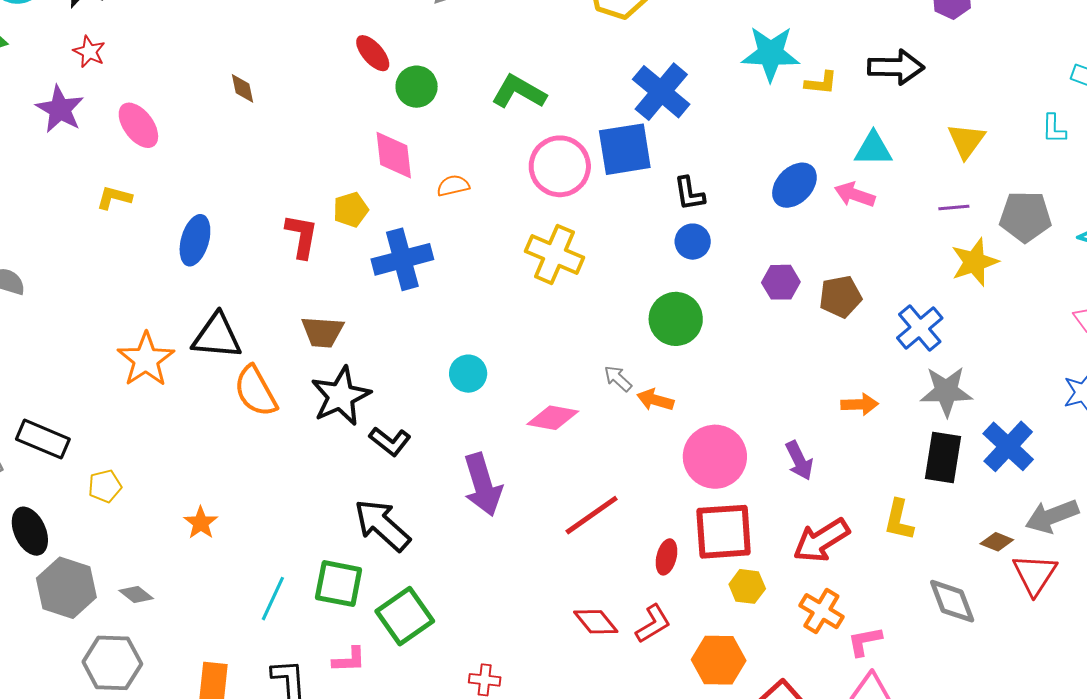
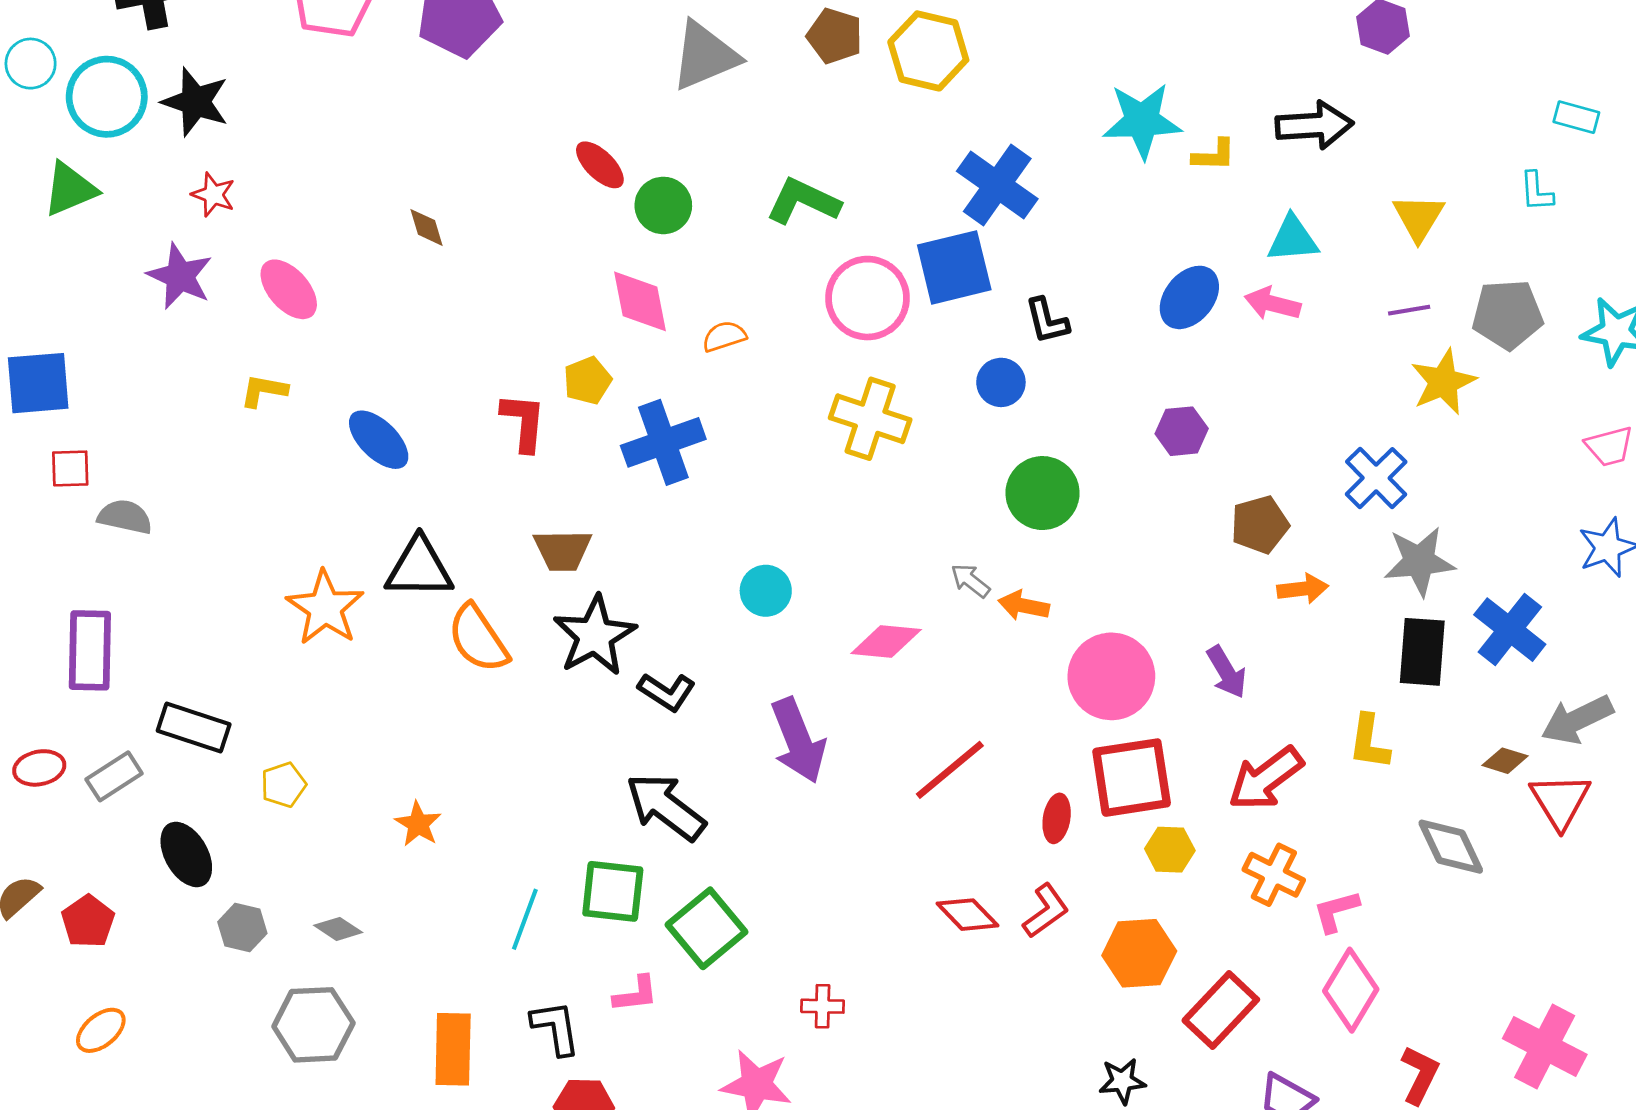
blue ellipse: (195, 240) -> (379, 440), turned -57
blue circle: (693, 242) -> (1001, 382), moved
brown pentagon: (840, 297) -> (1260, 525), moved
gray hexagon: (66, 588) -> (242, 928), size x0.6

